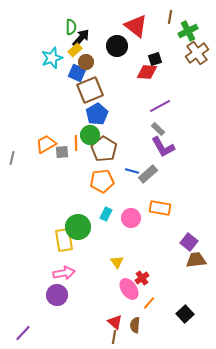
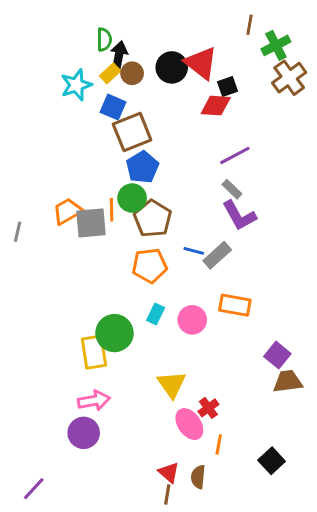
red triangle: (136, 26) -> (201, 63), moved
black arrow: (81, 38) -> (119, 56), turned -30
brown circle: (86, 62) -> (132, 73), moved
gray square: (62, 152) -> (91, 223), size x1.6
yellow triangle: (117, 262) -> (172, 384), size x1.5
orange line: (149, 303) -> (219, 445), turned -32

